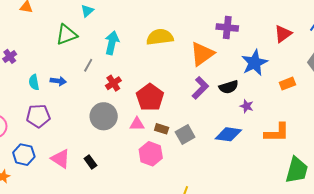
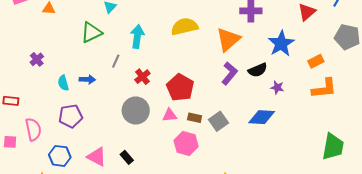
orange L-shape: (277, 133) -> (324, 88), moved

